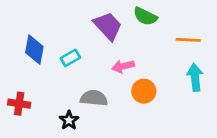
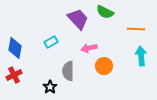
blue diamond: (34, 50) -> (15, 48), moved
gray semicircle: (94, 98) -> (68, 71), turned -96
red cross: (19, 104) -> (14, 75), turned -35

